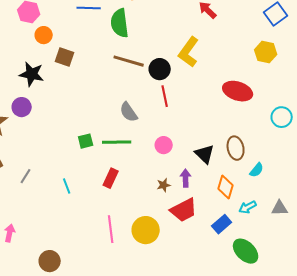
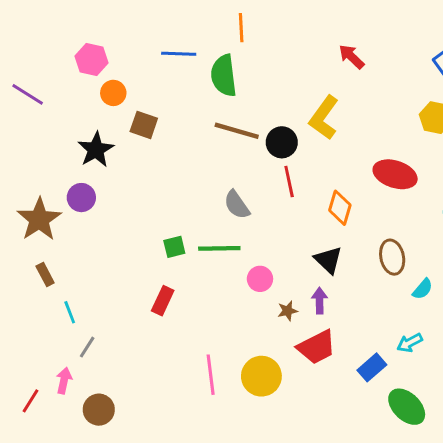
black star: (32, 74) -> (96, 150), turned 30
pink circle: (164, 145) -> (260, 279), moved
black triangle: (205, 154) -> (328, 260), moved
gray line: (26, 176) -> (87, 347), moved
red rectangle: (111, 178) -> (163, 301), moved
cyan line: (67, 186) -> (70, 312), moved
orange diamond: (226, 187) -> (340, 208), moved
brown circle: (50, 261) -> (99, 410), moved

